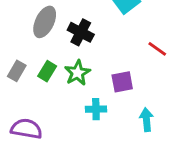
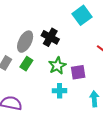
gray ellipse: (45, 22) -> (25, 42), moved
green star: (77, 73) -> (57, 66), moved

